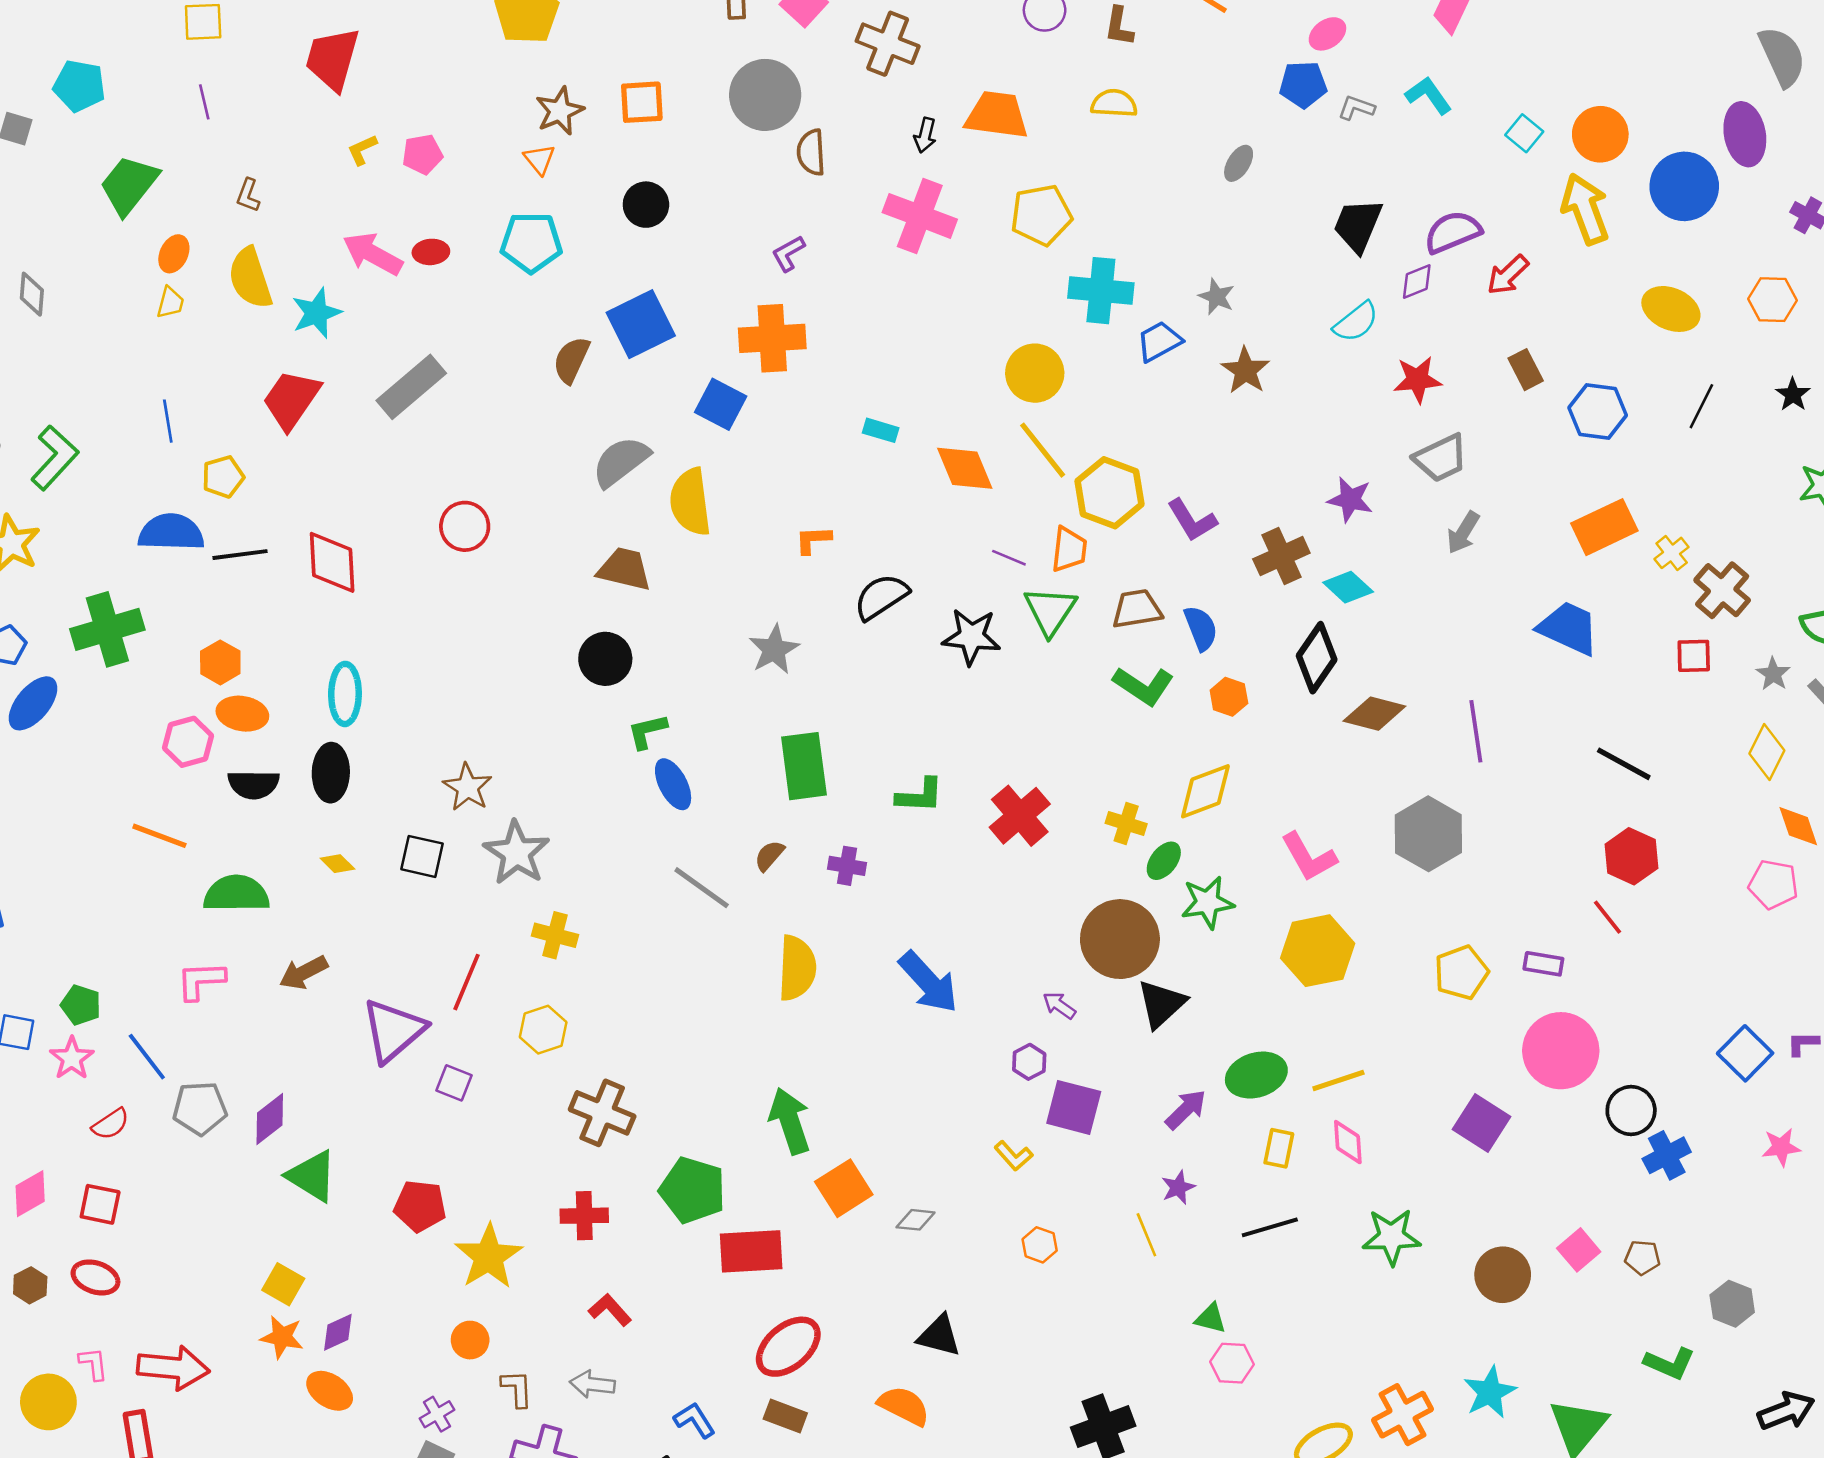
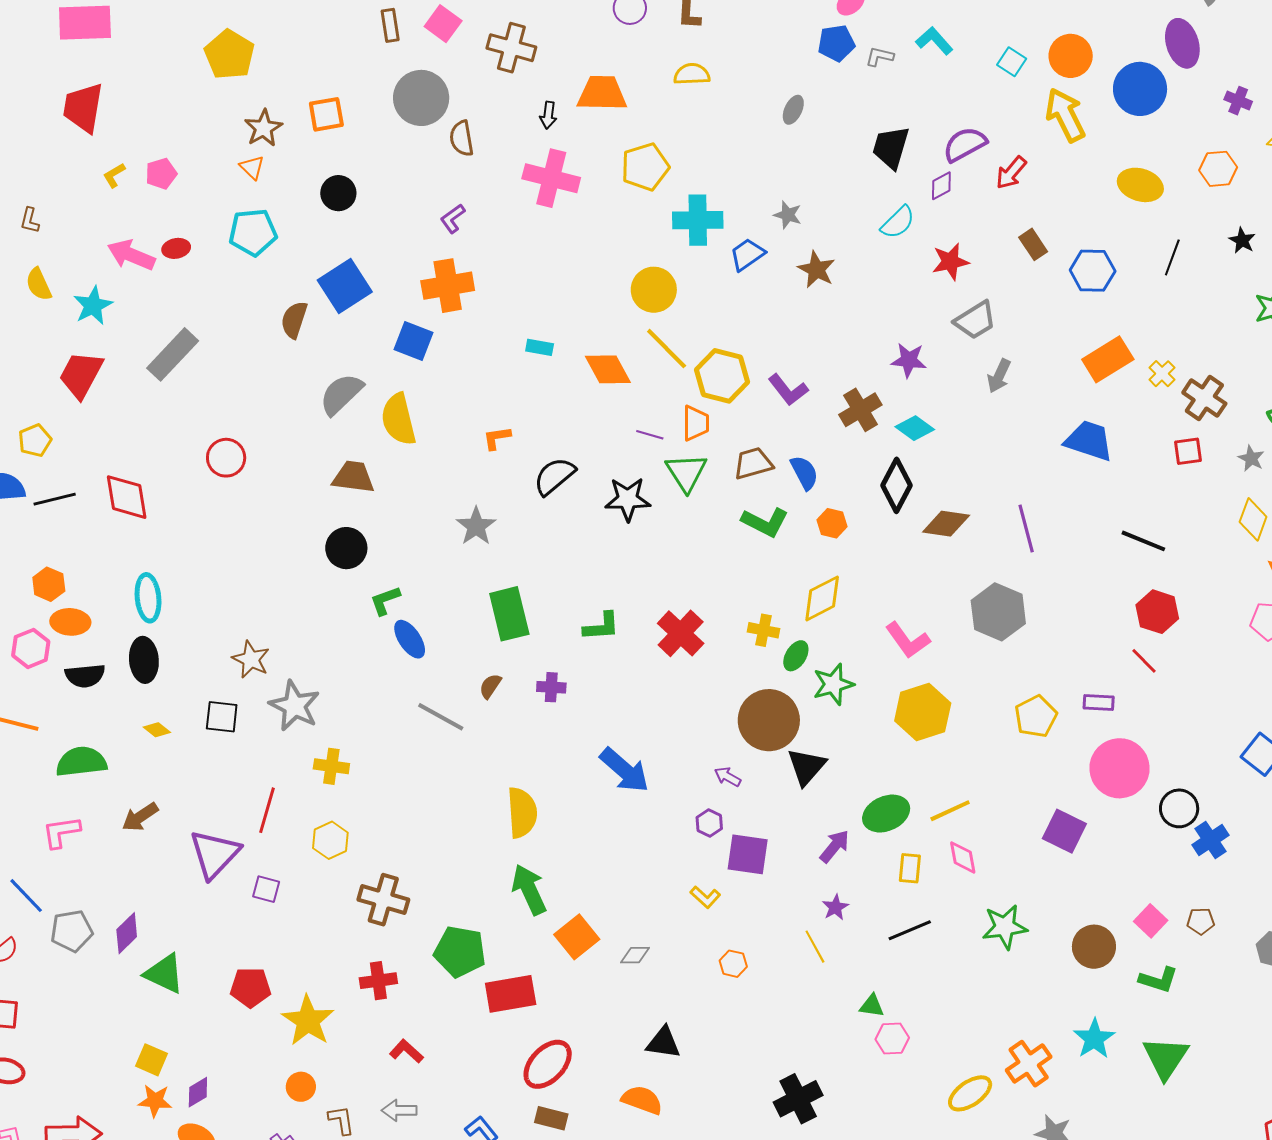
yellow semicircle: (250, 278) -> (39, 284), size x0.7
yellow semicircle: (797, 968) -> (522, 813), moved
green L-shape: (1670, 1363) -> (1158, 980), moved

